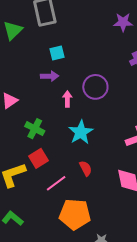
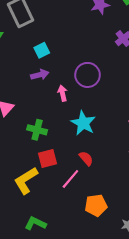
red square: (39, 158) -> (47, 158), turned 30
red semicircle: (86, 168) -> (86, 158), moved
orange pentagon: (75, 214) -> (96, 205), size x0.7

